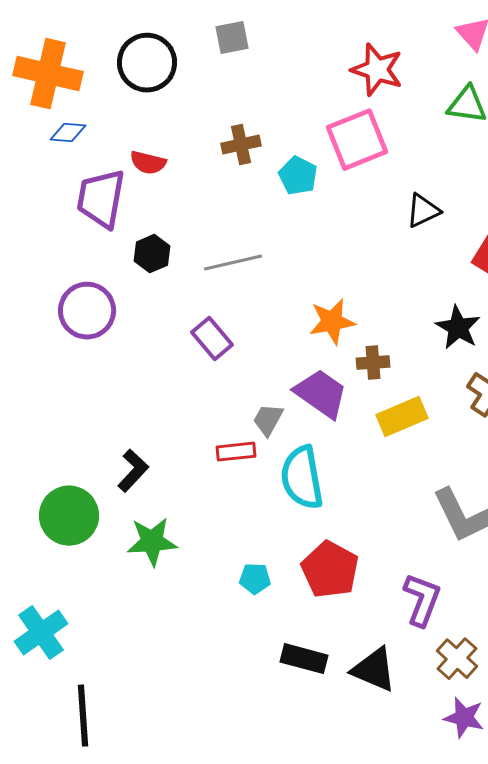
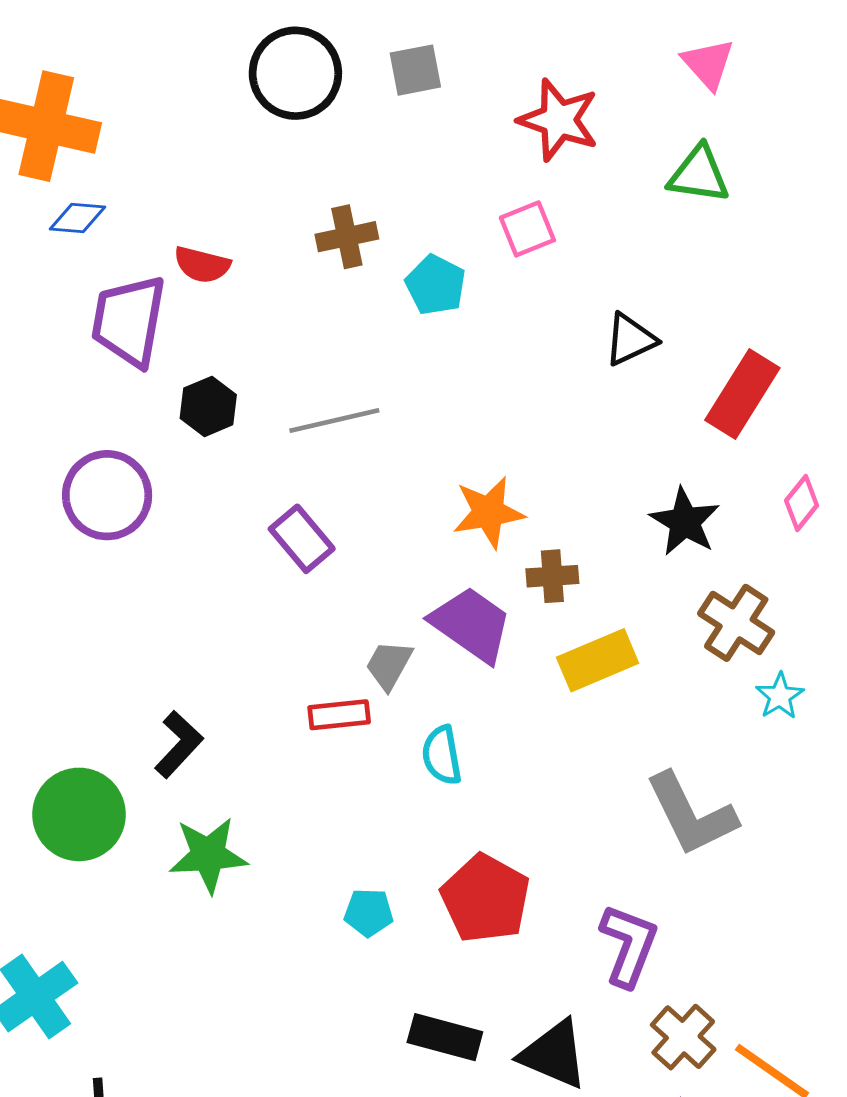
gray square: (232, 38) -> (415, 70), moved
black circle: (147, 63) -> (295, 73), moved
pink square: (357, 140) -> (527, 229), size x0.6
cyan semicircle: (302, 478) -> (442, 755), size x0.6

